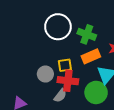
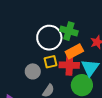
white circle: (58, 27) -> (49, 38), moved
red cross: (68, 81) -> (69, 65), moved

